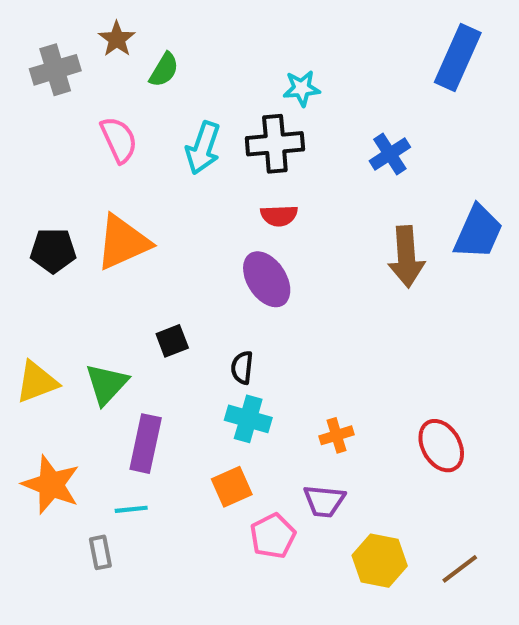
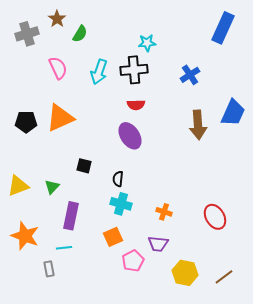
black square: (172, 341) -> (84, 166), turned 35
green triangle: (107, 384) -> (52, 187), size x0.7
orange cross: (337, 435) -> (164, 212), turned 35

